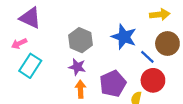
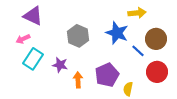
yellow arrow: (160, 15) -> (137, 13), moved
purple star: (77, 67) -> (60, 65), moved
red circle: (153, 80) -> (157, 72), moved

